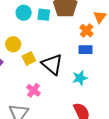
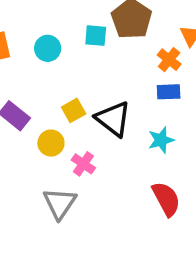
cyan circle: (24, 13) -> (48, 48), moved
yellow circle: (13, 44) -> (51, 143), moved

